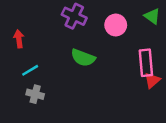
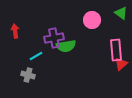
purple cross: (74, 16) -> (54, 38), moved, turned -36
green semicircle: (83, 58) -> (66, 46), turned -30
cyan line: (30, 70) -> (36, 56), moved

